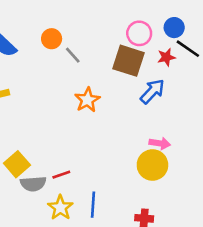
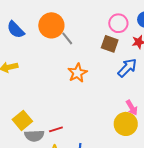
orange circle: (52, 39) -> (51, 25), size x1.6
brown square: (129, 61) -> (110, 44), size x0.7
pink arrow: (160, 143) -> (132, 108), turned 49

